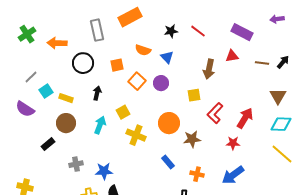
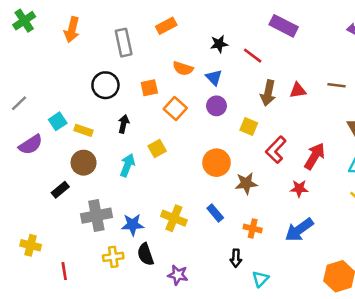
orange rectangle: (130, 17) -> (166, 26), size x0.7
red line: (198, 31) -> (253, 56), moved
purple rectangle: (242, 32) -> (284, 26), moved
green cross: (27, 34) -> (24, 21), moved
orange arrow: (57, 43) -> (72, 30), moved, turned -78
red triangle: (232, 56) -> (298, 90), moved
gray line: (31, 77) -> (19, 103), moved
purple circle: (161, 83) -> (216, 106), moved
yellow square: (194, 95) -> (249, 127), turned 32
purple semicircle: (25, 109) -> (31, 145), turned -66
yellow cross: (136, 135) -> (174, 218), moved
gray cross: (76, 164) -> (96, 216), size x1.6

